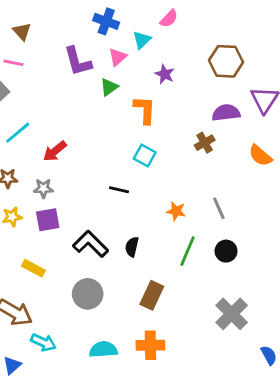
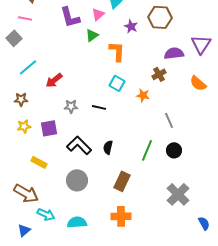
brown hexagon: (226, 61) -> (160, 17), moved
gray star: (43, 188) -> (71, 106), moved
orange star: (176, 211) -> (143, 95), moved
cyan semicircle: (103, 350) -> (77, 222), moved

